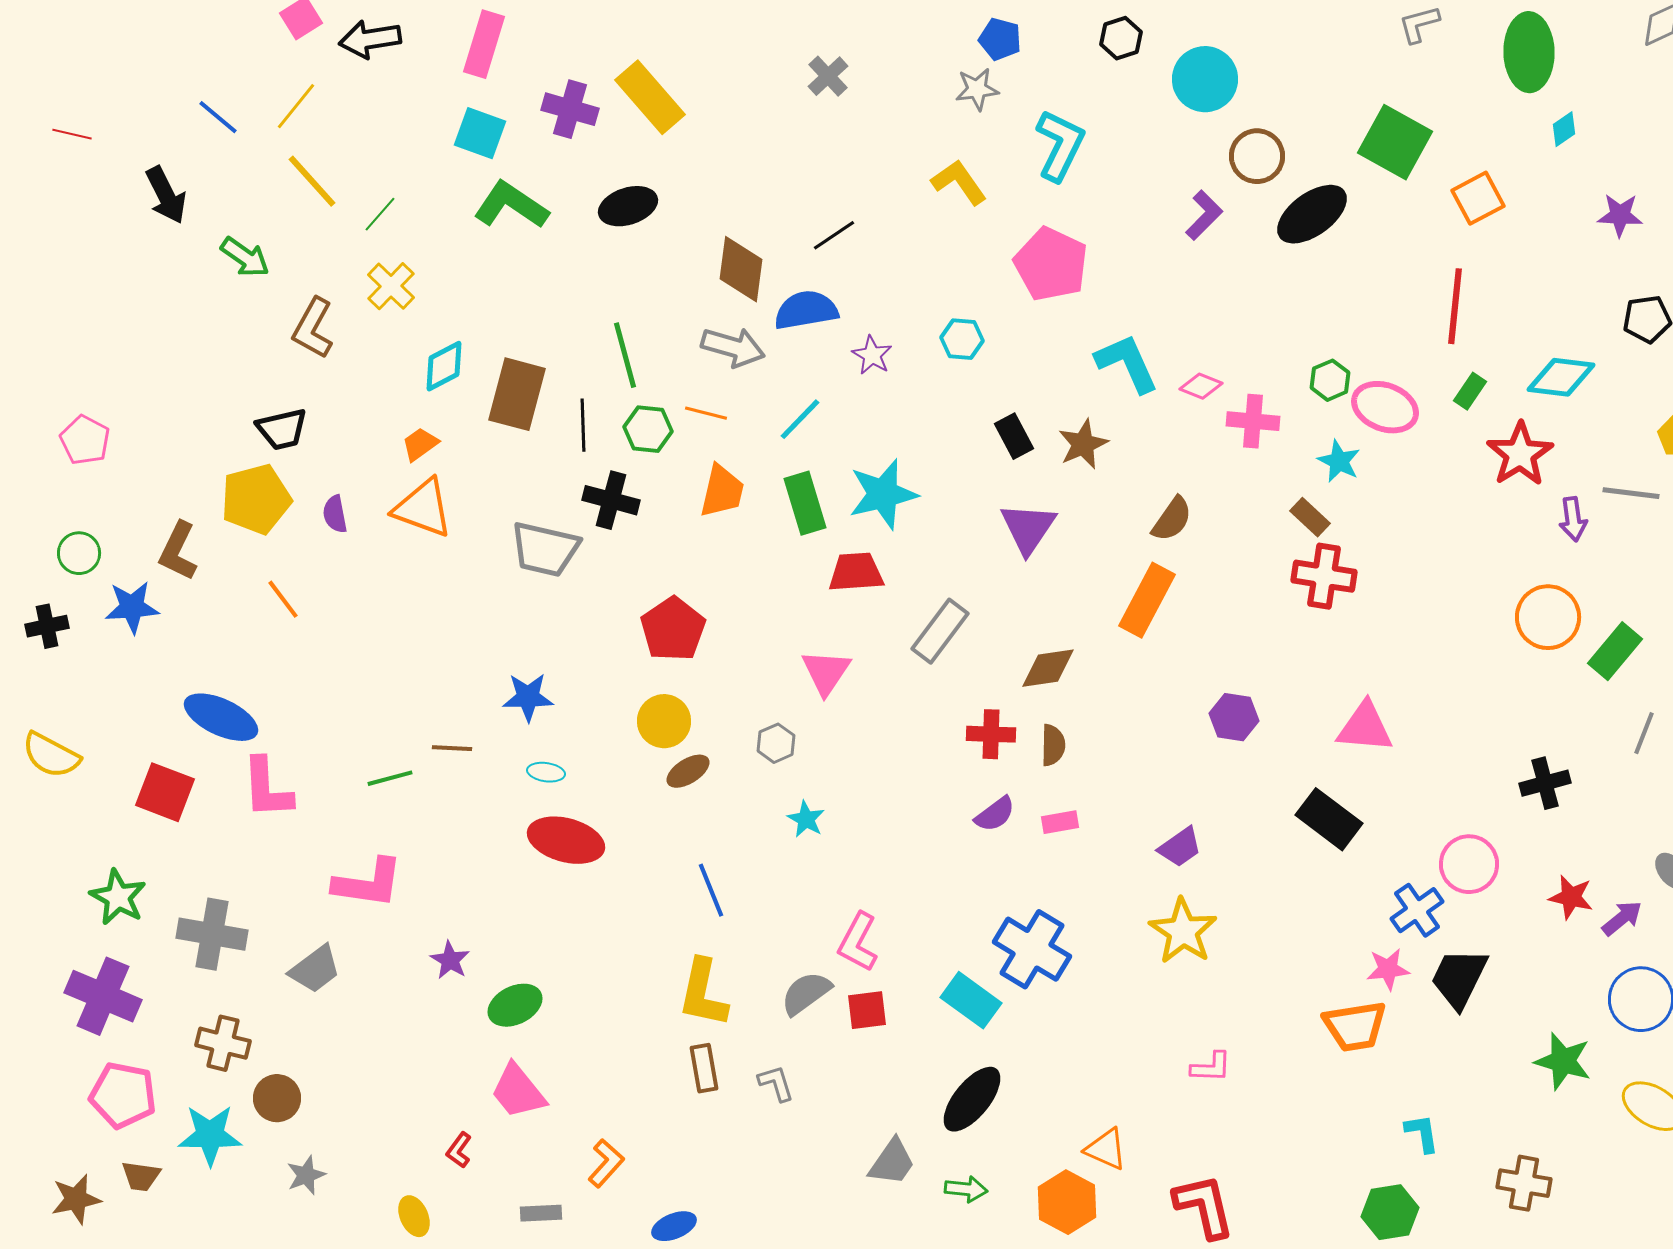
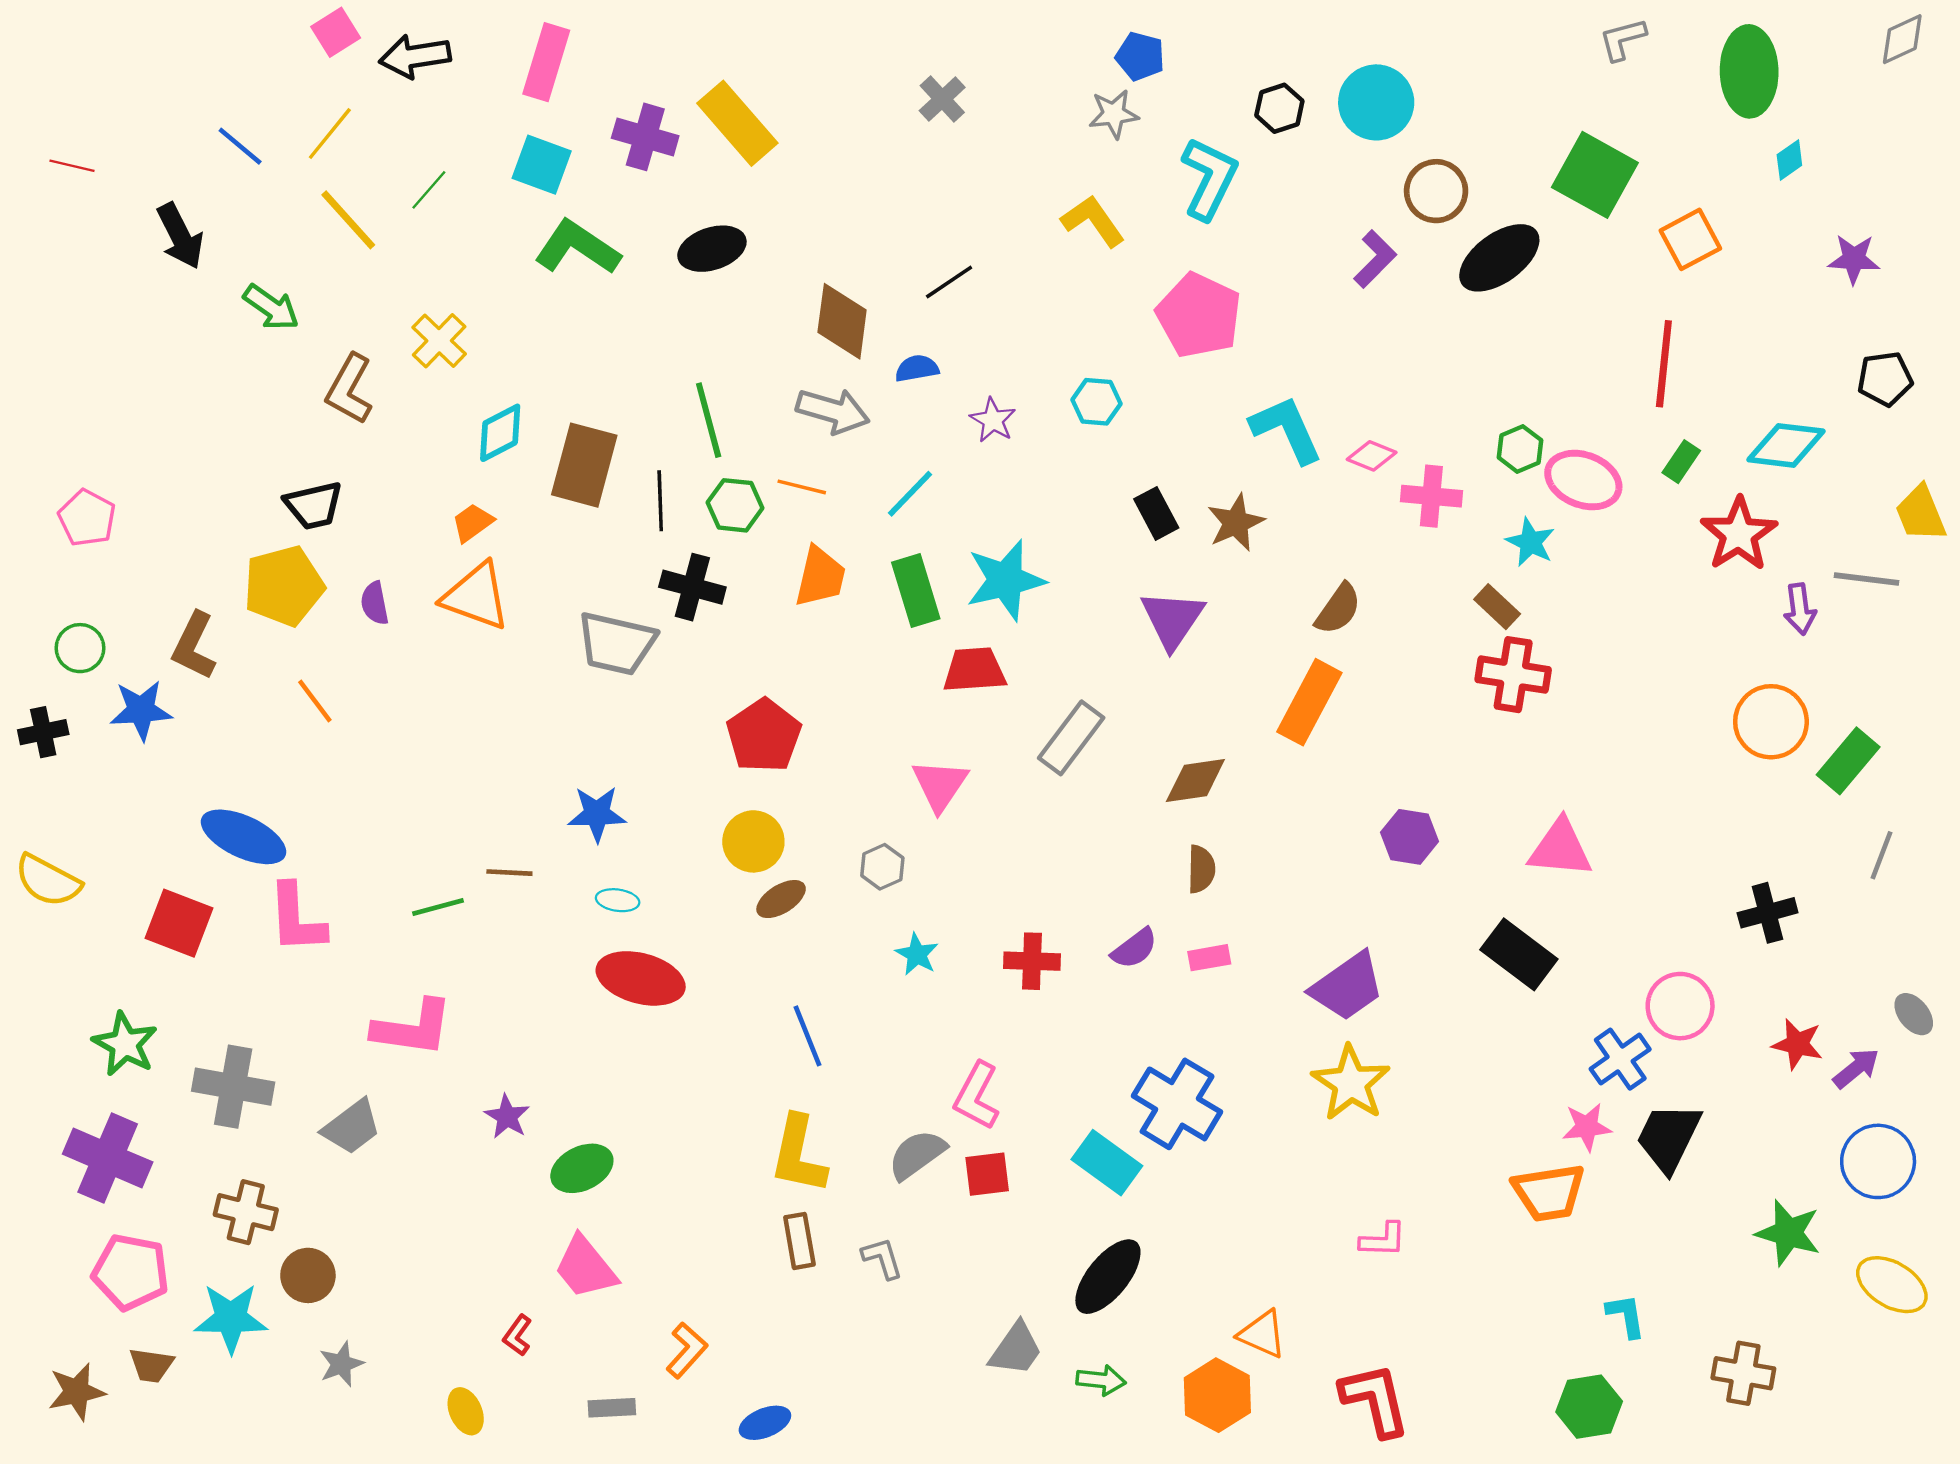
black hexagon: (1121, 38) -> (1279, 108), moved
green line: (380, 214) -> (429, 190), moved
blue semicircle: (806, 310) -> (917, 368), size x0.6
red cross: (991, 734) -> (1032, 961), moved
purple trapezoid: (1180, 847) -> (1347, 986), size x1.5

